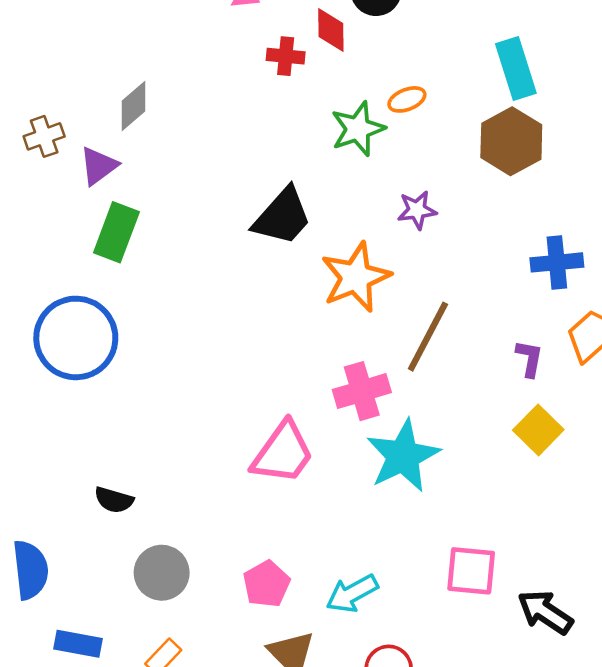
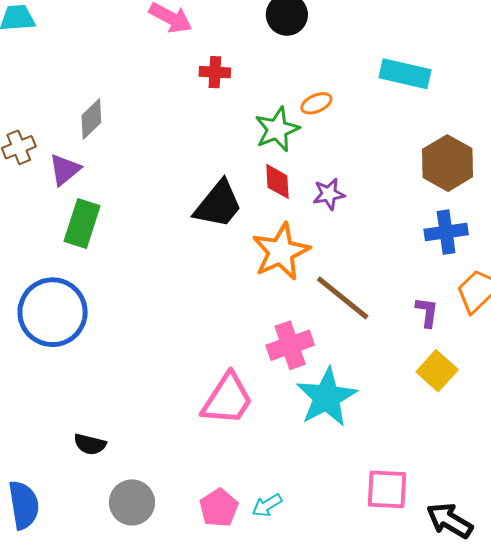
red diamond: (331, 30) -> (277, 181), moved
cyan rectangle: (516, 69) -> (405, 74), turned -57
brown hexagon: (511, 141) -> (448, 163), moved
brown line: (428, 337) -> (343, 298), turned -76
cyan arrow: (352, 593) -> (267, 505), moved, size x0.7

